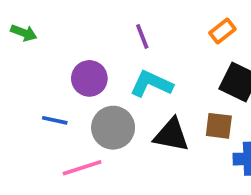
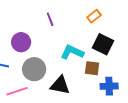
cyan L-shape: (151, 84) -> (72, 52), moved
black triangle: (171, 135) -> (60, 85), moved

